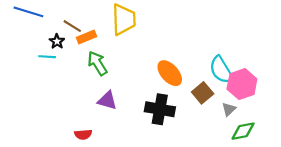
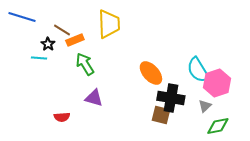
brown square: (203, 93) -> (161, 115), moved, turned -36
black cross: (160, 109) -> (171, 98), moved
red semicircle: (83, 134) -> (62, 117), moved

